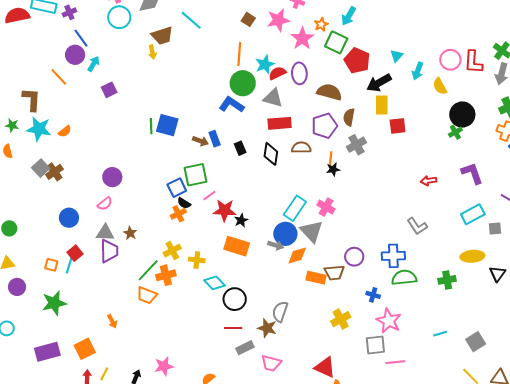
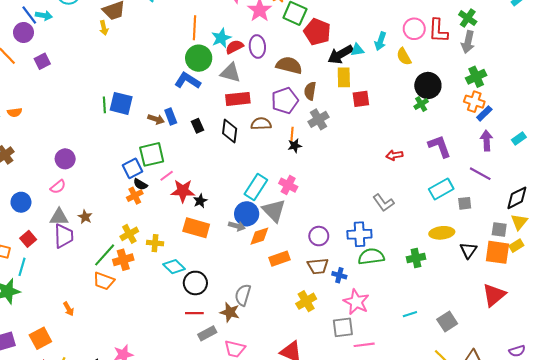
cyan triangle: (397, 56) -> (357, 50), moved, turned 40
cyan arrow: (94, 64) -> (44, 15), moved, turned 70
purple square: (109, 90) -> (42, 61), moved
orange semicircle: (65, 131) -> (15, 112), turned 32
cyan line: (69, 265) -> (22, 267), moved
brown trapezoid: (334, 273) -> (318, 266), moved
orange rectangle: (316, 278) -> (280, 259), turned -30

